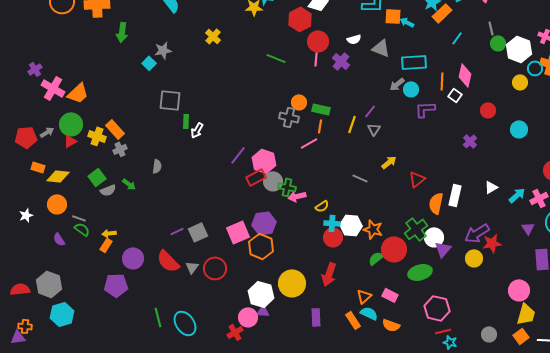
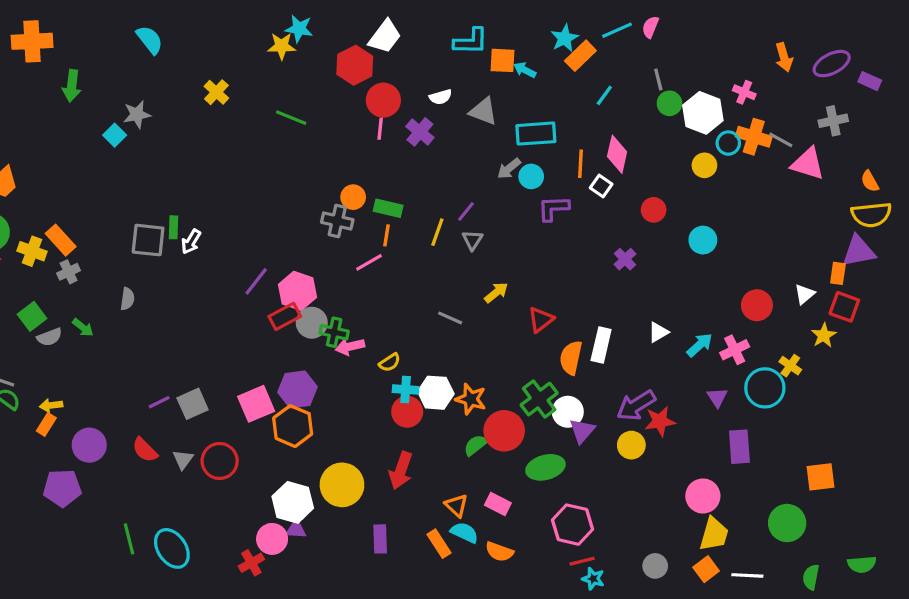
green line: (276, 58) -> (291, 118), moved
gray square: (170, 100) -> (148, 240), moved
red semicircle: (168, 261) -> (145, 450), size x0.7
orange triangle: (364, 296) -> (456, 506), turned -35

